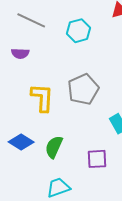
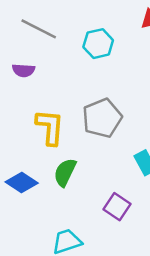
green semicircle: (54, 147) -> (65, 172), moved
purple square: (97, 159) -> (117, 207), turned 35

